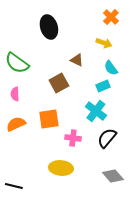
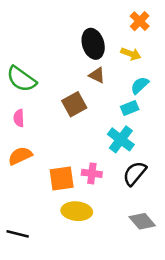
black ellipse: (49, 27) -> (93, 44), moved
cyan semicircle: (111, 68) -> (140, 85), turned 84
orange square: (49, 119) -> (62, 178), moved

